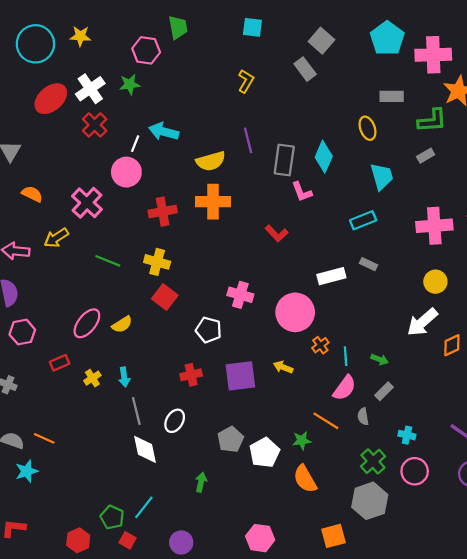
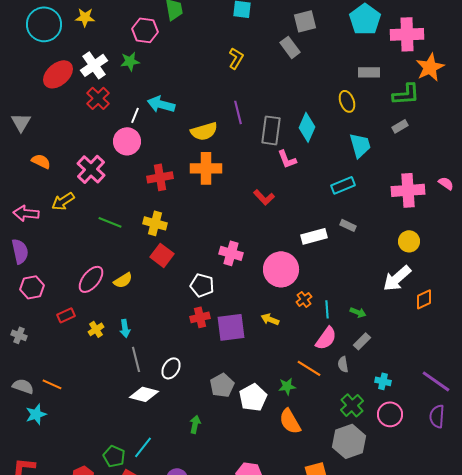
gray square: (321, 41) -> (305, 21), turned 35
red cross: (191, 375) -> (200, 317), moved
white diamond: (145, 449) -> (144, 394), turned -64

